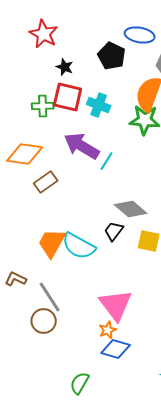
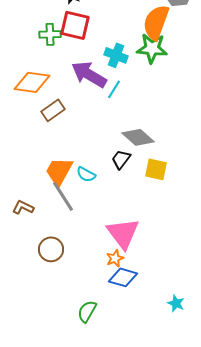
cyan cross: (99, 105) -> (116, 55), moved
cyan semicircle: (79, 246) -> (86, 174), size x0.6
gray line: (50, 297) -> (63, 196), moved

